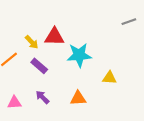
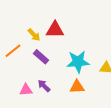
cyan star: (79, 55) -> (78, 62), moved
pink triangle: (14, 103) -> (26, 90), moved

